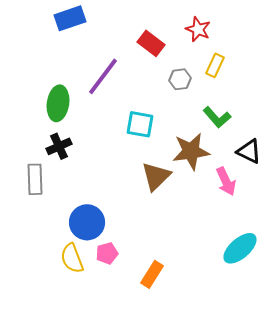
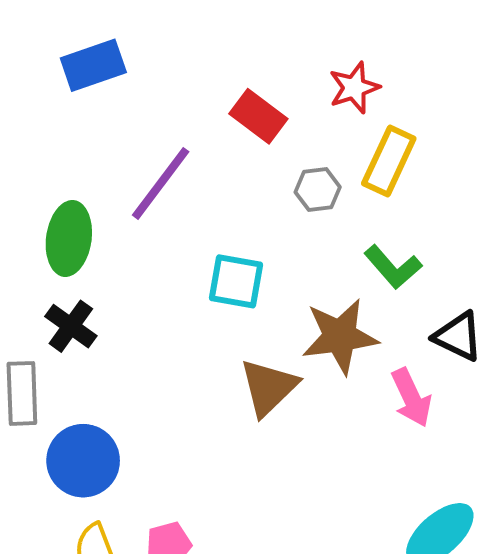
red star: (198, 29) -> (354, 88), turned 30
yellow rectangle: (215, 65) -> (389, 161), size x1.4
black cross: (59, 146) -> (71, 326), turned -30
blue circle: (87, 222) -> (83, 461), moved

